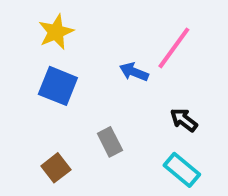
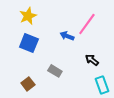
gray rectangle: (110, 142) -> (55, 71), turned -32
cyan rectangle: (182, 170) -> (102, 85), moved, turned 30

